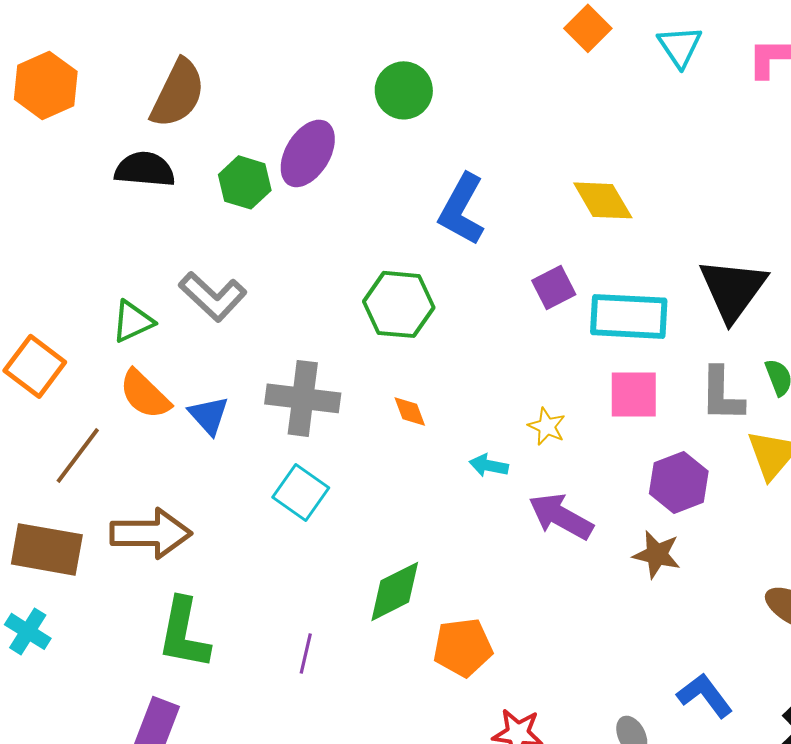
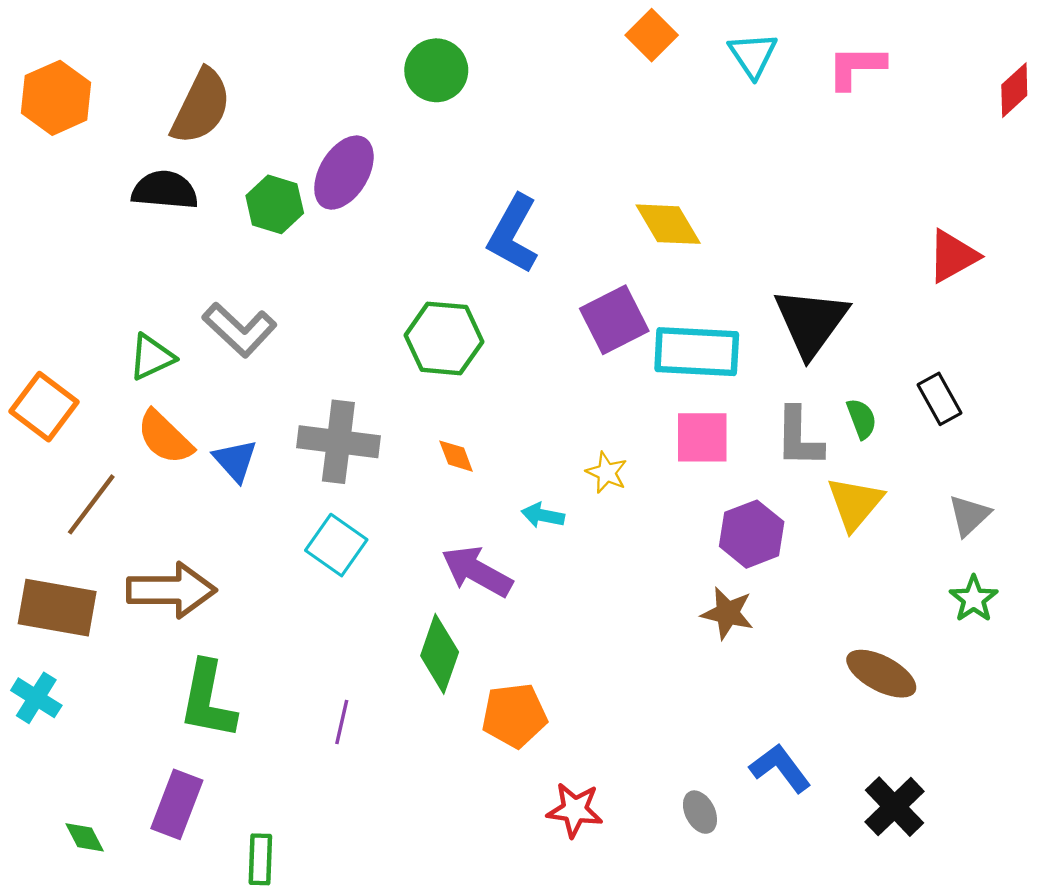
green circle: (404, 90) -> (436, 70), moved
purple square: (554, 287) -> (614, 320), size x1.4
purple arrow: (561, 516) -> (477, 571), moved
green diamond: (395, 591) -> (440, 654), turned -44

